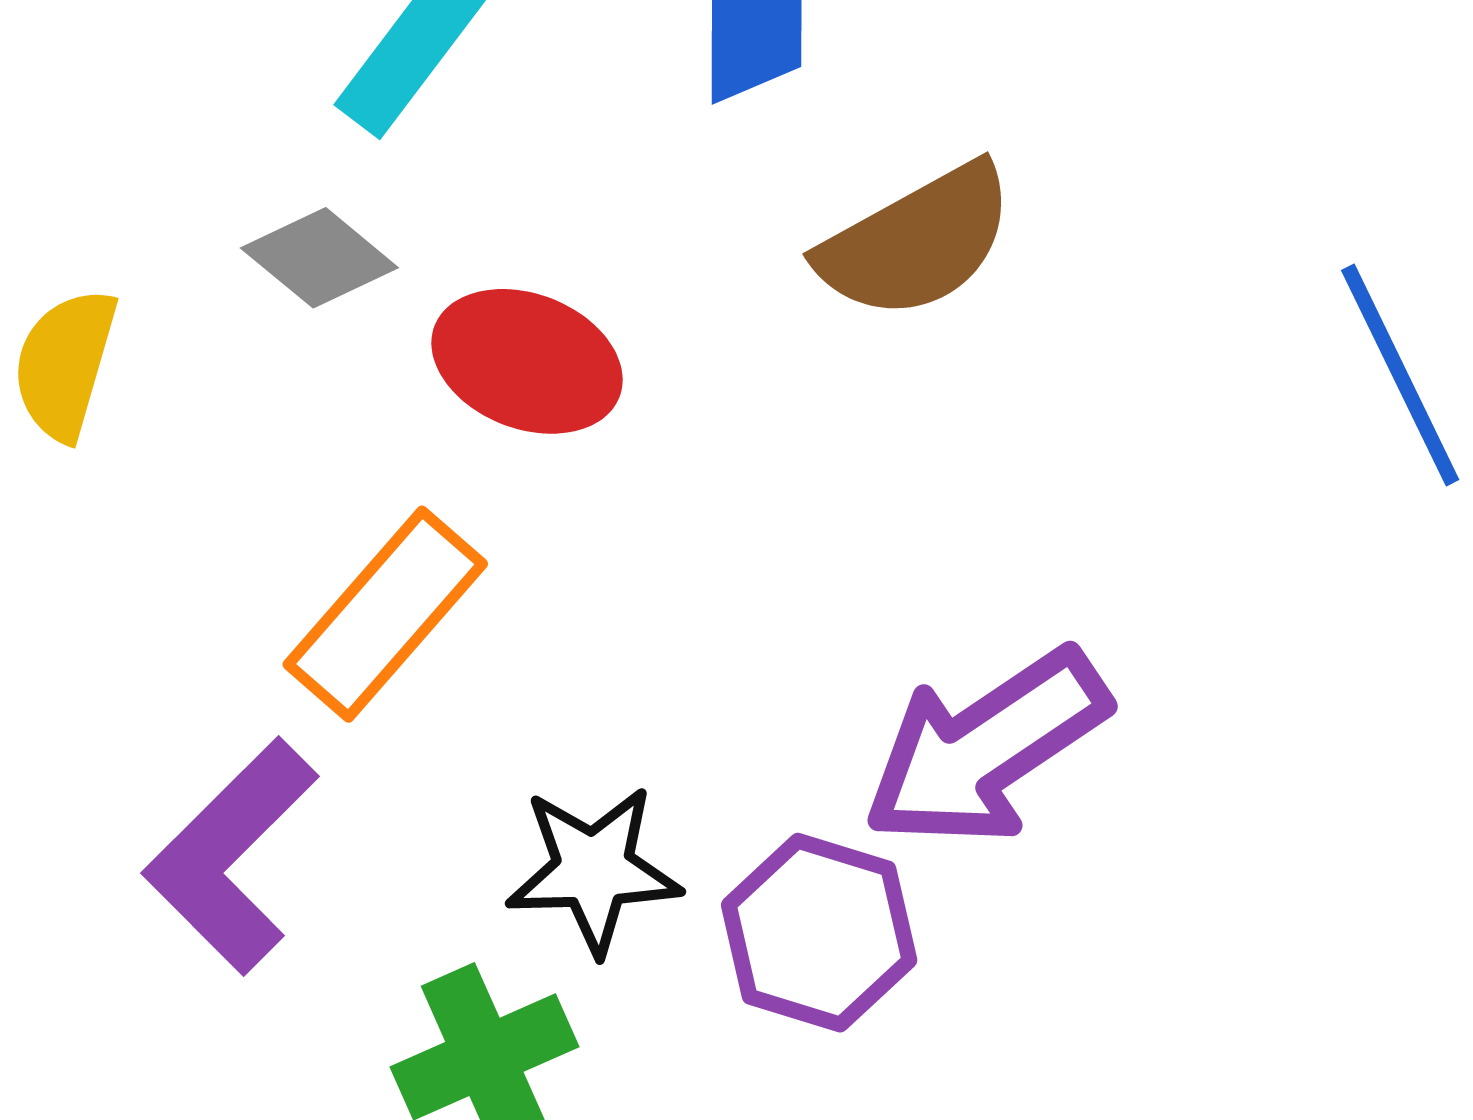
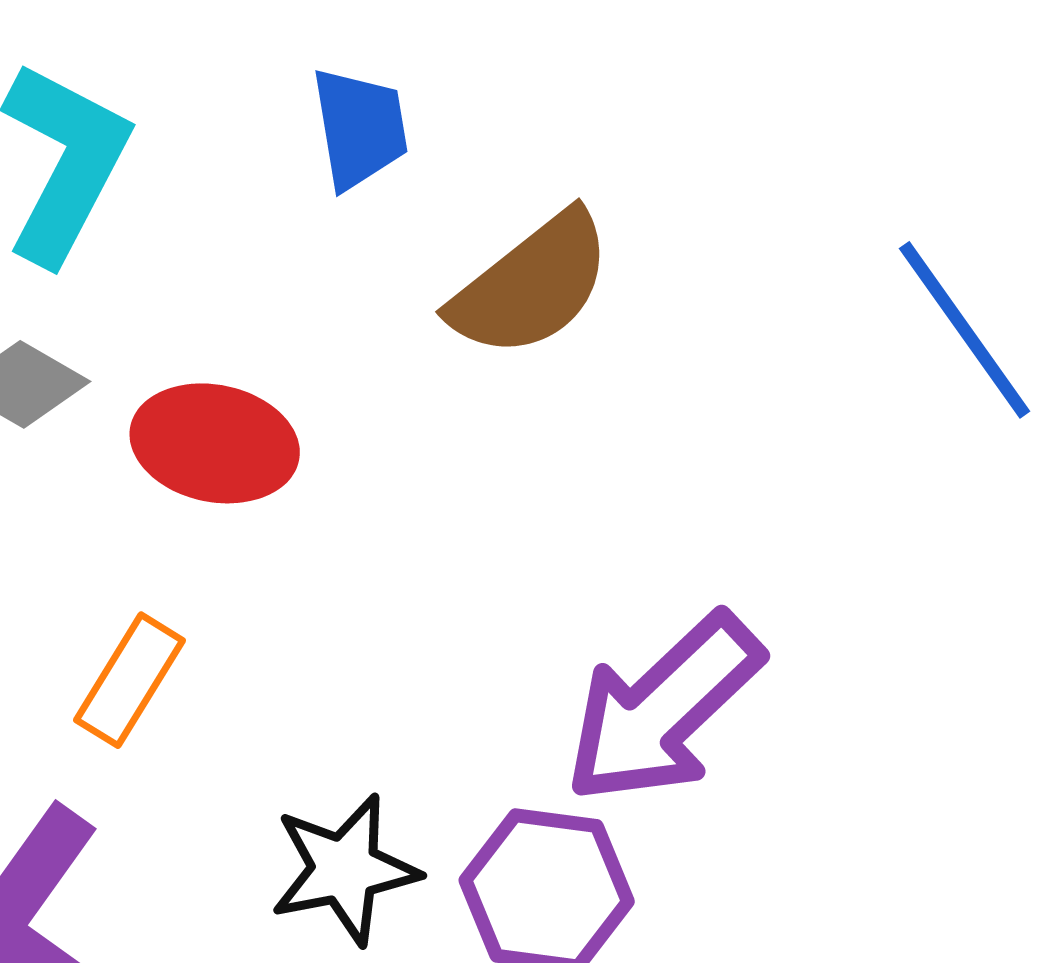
orange rectangle: (385, 614) -> (130, 680), size x0.7

